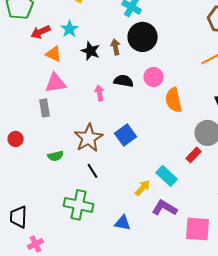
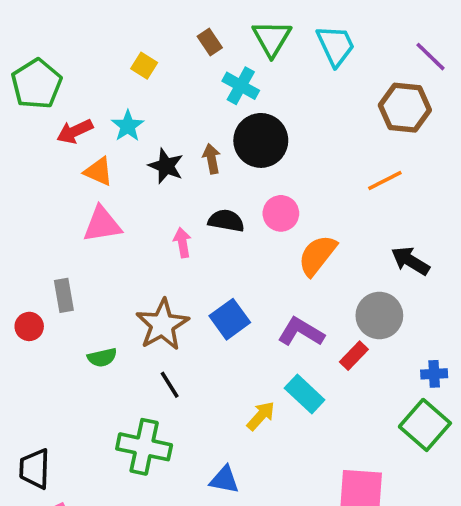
orange semicircle: (174, 100) -> (317, 255), turned 50
gray rectangle: (45, 108) -> (64, 295), moved
purple L-shape: (165, 208) -> (301, 332), moved

